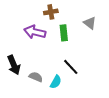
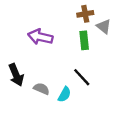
brown cross: (51, 12) -> (85, 14), moved
green rectangle: (64, 33) -> (84, 40), moved

